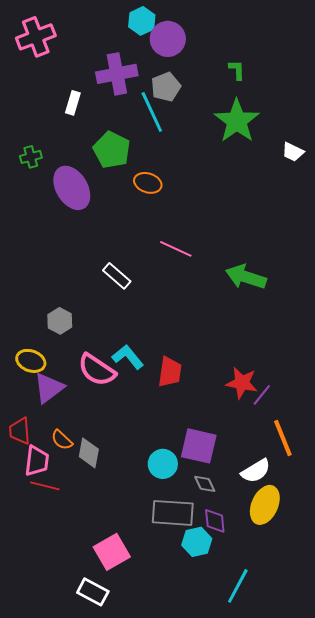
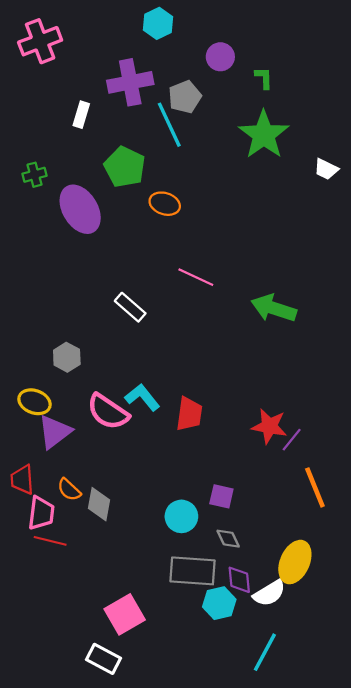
purple circle: (168, 39) -> (220, 57), moved, size x0.7
purple square: (199, 446) -> (221, 496), size x0.6
white semicircle: (256, 471) -> (269, 593), moved

